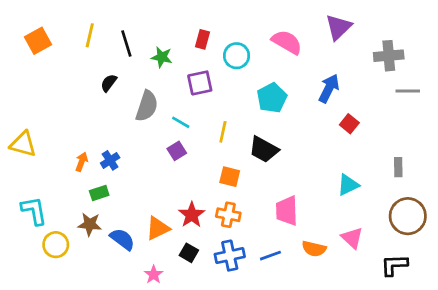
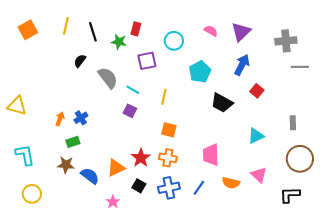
purple triangle: (338, 27) -> (241, 32), moved
red rectangle: (203, 39) -> (136, 29), moved
pink semicircle: (287, 42) -> (211, 31), size x0.6
gray semicircle: (147, 106) -> (108, 78), turned -55
black trapezoid: (264, 150) -> (222, 103), moved
purple square: (177, 151) -> (130, 111), turned -32
yellow circle: (56, 245) -> (32, 194), moved
blue line: (270, 256) -> (199, 188), turned -35

